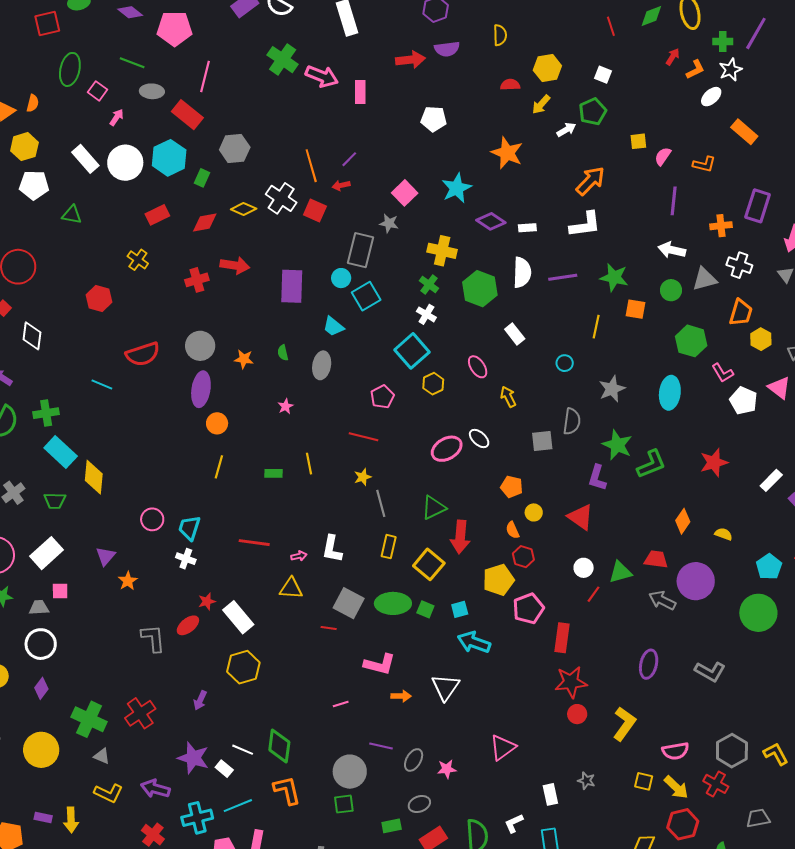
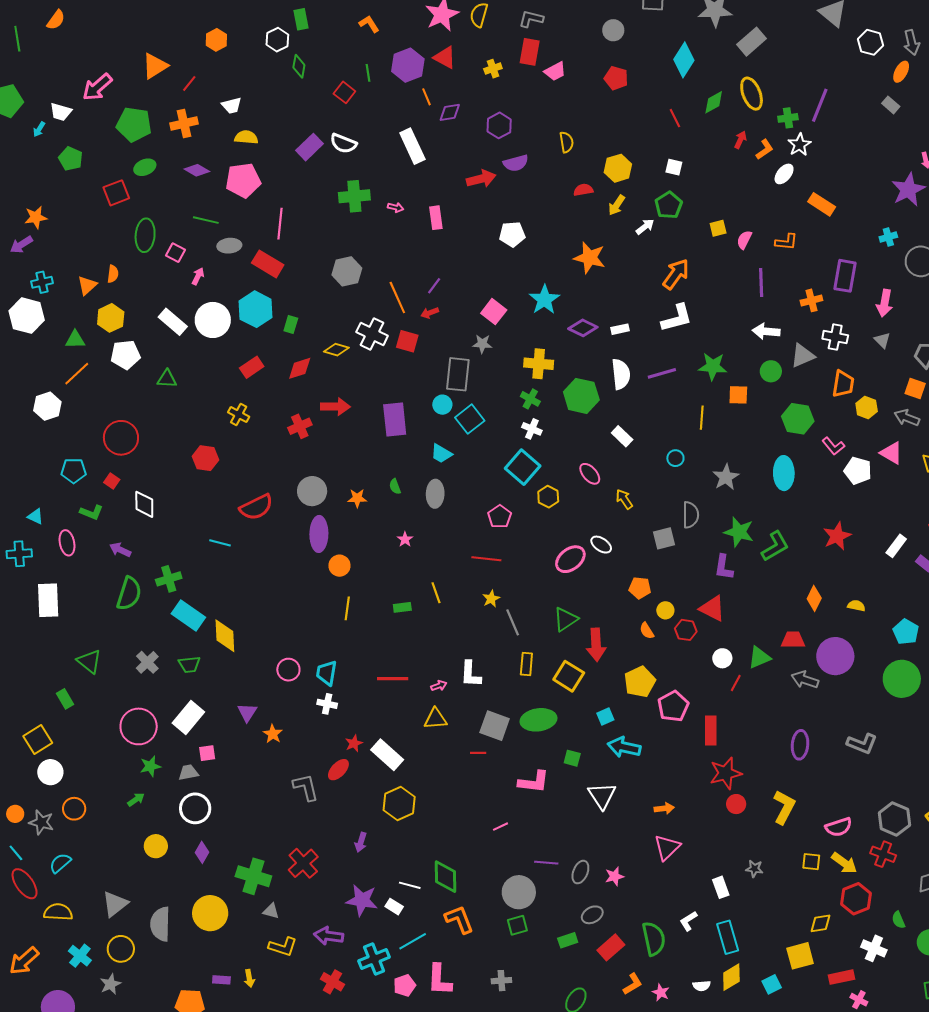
green cross: (283, 60) -> (354, 196), turned -32
pink arrow: (322, 76) -> (396, 207), size x0.5
gray hexagon: (235, 149) -> (347, 271), moved
red hexagon: (523, 557) -> (686, 630), moved
green square: (425, 609) -> (572, 758), moved
orange arrow: (401, 696) -> (664, 808), moved
yellow arrow: (71, 820) -> (249, 978), size x0.7

